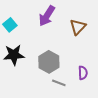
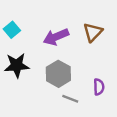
purple arrow: (47, 16) -> (56, 37), moved, turned 35

